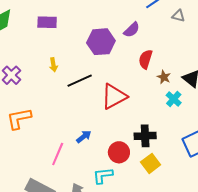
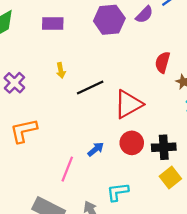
purple semicircle: (132, 30) -> (144, 15), moved
purple hexagon: (101, 42) -> (109, 20), moved
red circle: (119, 152) -> (132, 143), moved

